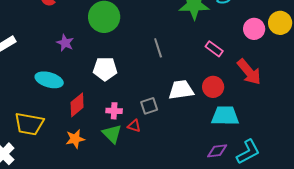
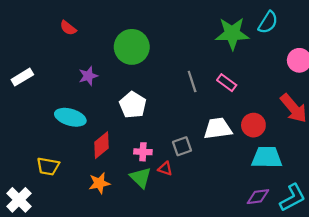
purple star: (65, 43) -> (88, 76), turned 30
pink rectangle: (214, 49) -> (227, 83), moved
white pentagon: (105, 69) -> (133, 105), turned 30
yellow trapezoid: (29, 124) -> (48, 166), size x0.7

